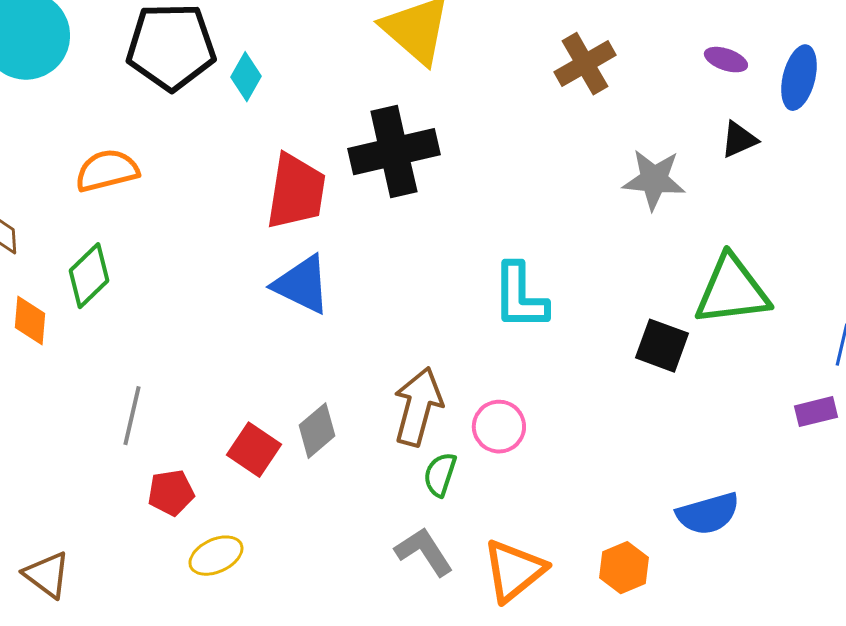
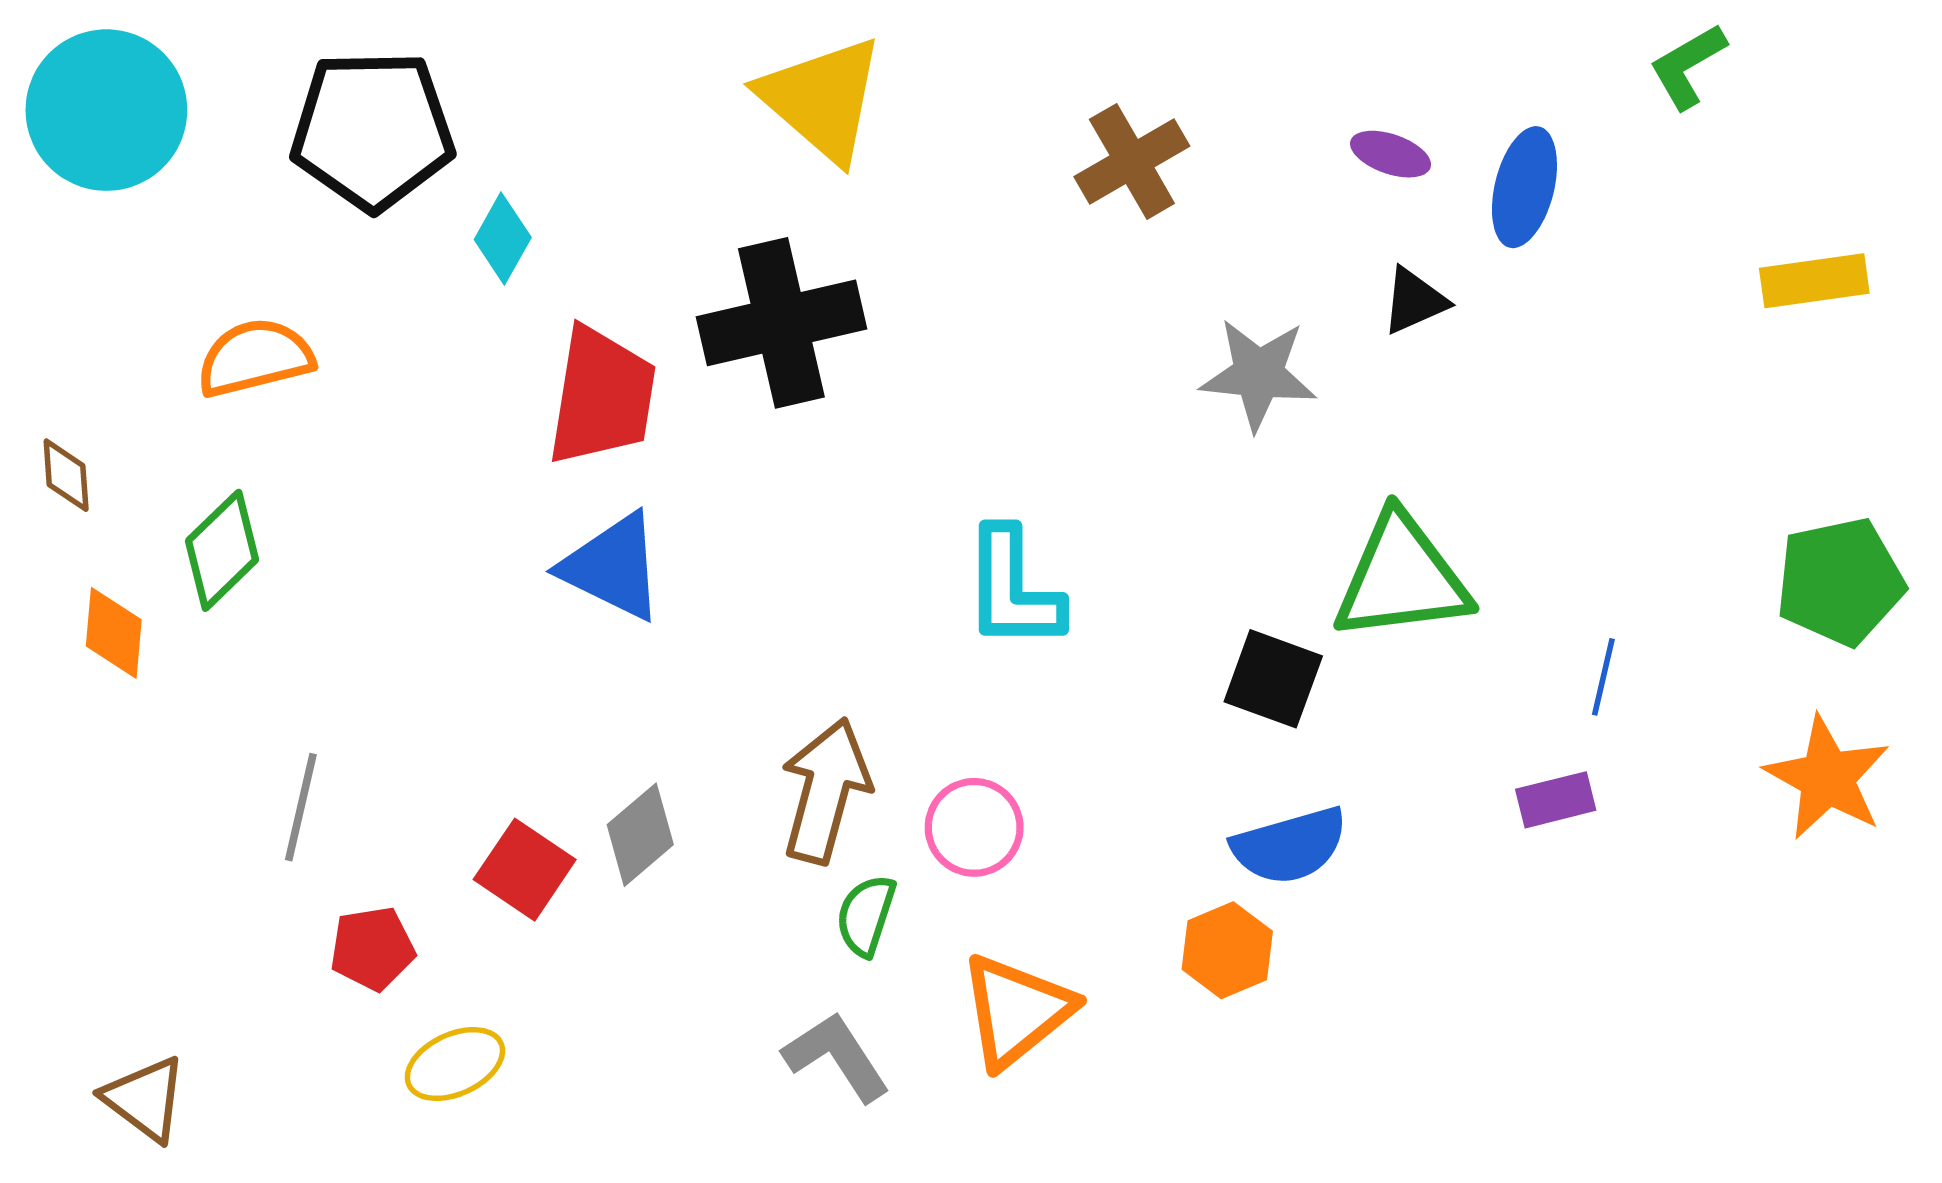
cyan diamond: (246, 77) -> (503, 238), moved
blue semicircle: (708, 514) -> (1290, 846), moved
orange hexagon: (624, 568) -> (1227, 950), moved
orange triangle: (514, 571) -> (1016, 1011), moved

